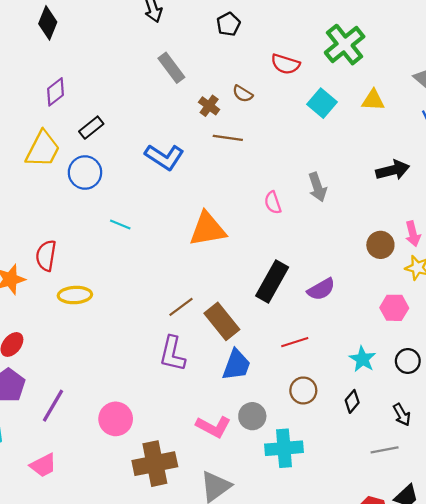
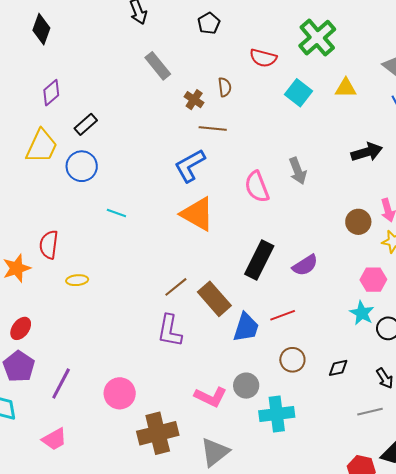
brown semicircle: (243, 94) -> (225, 87), turned -126
blue L-shape: (164, 157) -> (190, 166), moved, turned 120
pink semicircle: (273, 203) -> (257, 187), size x1.5
orange triangle: (208, 229) -> (197, 214), turned 42
yellow ellipse: (75, 295) -> (77, 280), size x0.7
cyan star: (362, 359) -> (362, 313), moved
blue trapezoid: (236, 365) -> (246, 327), moved
black diamond: (352, 401) -> (338, 368), turned 40

